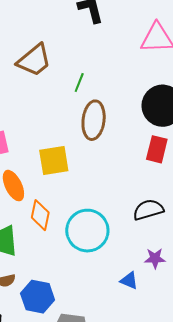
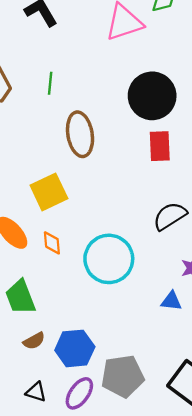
green line: (79, 82) -> (50, 83), moved
orange diamond: (40, 215) -> (52, 243), moved, size x0.7

